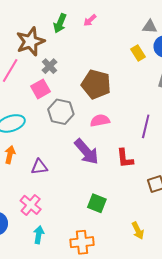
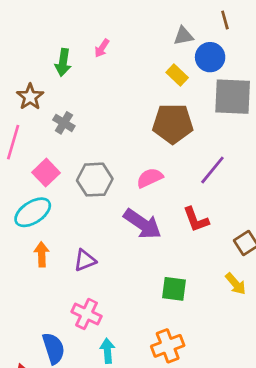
brown star: (30, 42) -> (30, 97), size x0.7
brown pentagon: (96, 84) -> (173, 124), moved
pink square: (40, 89) -> (46, 173), moved
purple line: (146, 126) -> (212, 170), turned 40
yellow arrow: (138, 231) -> (236, 284), moved

